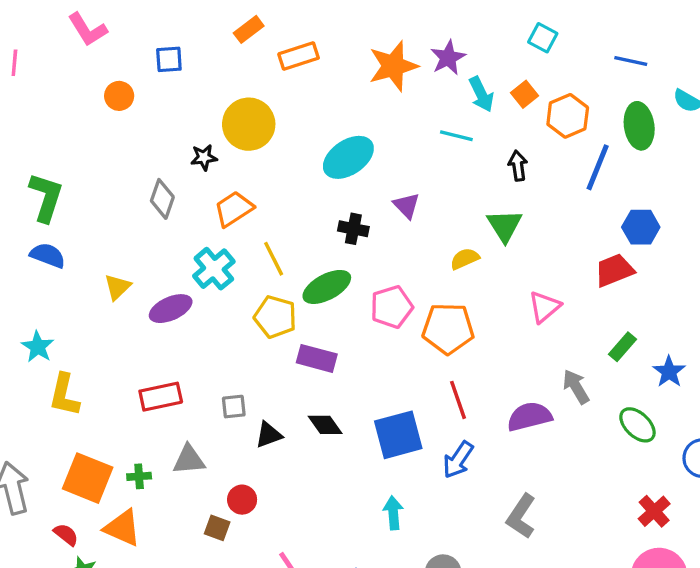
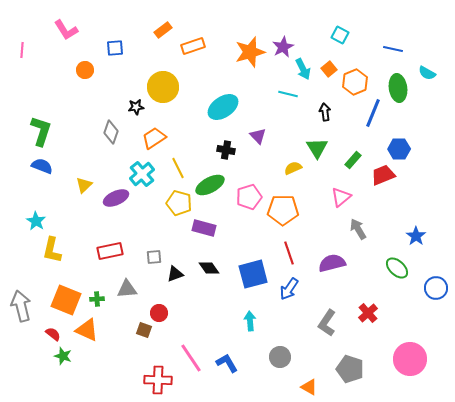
green rectangle: (623, 347) -> (353, 160), moved
gray arrow: (576, 387) -> (358, 229), moved
red cross: (654, 511) -> (368, 313), moved

